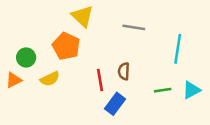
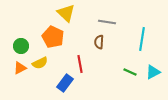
brown semicircle: (124, 71) -> (99, 42), moved
orange triangle: (14, 80) -> (20, 68), moved
green line: (163, 90) -> (130, 72), turned 32
blue rectangle: (115, 104) -> (65, 83), moved

